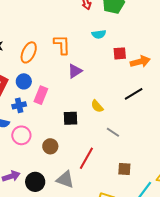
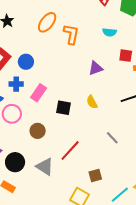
orange ellipse: (29, 52) -> (47, 22), moved
purple triangle: (75, 71) -> (96, 68), moved
pink rectangle: (41, 95) -> (39, 93), moved
gray line: (113, 132) -> (112, 138), moved
brown square: (124, 169) -> (95, 176), moved, turned -32

